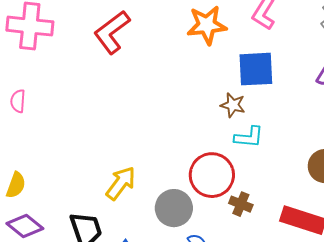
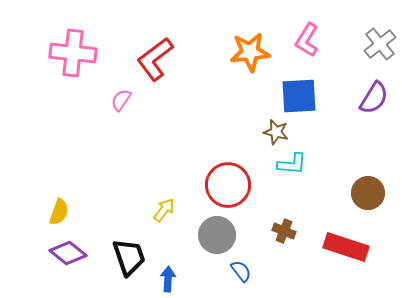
pink semicircle: (18, 101) -> (121, 100), moved, turned 30
red circle: (212, 175) -> (228, 185), moved
yellow arrow: (121, 183) -> (164, 210), size x0.7

